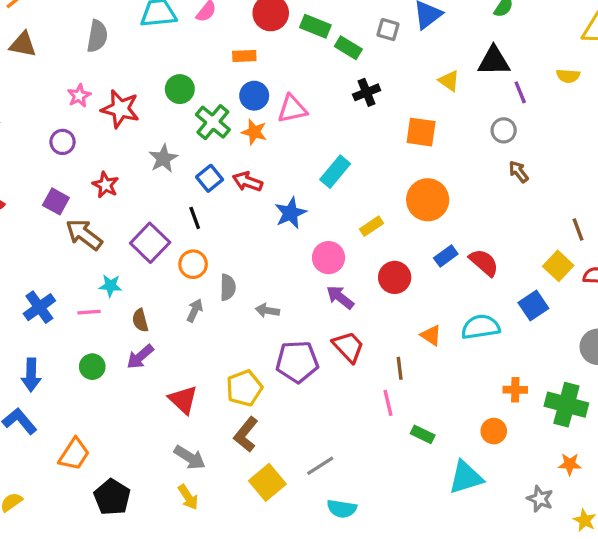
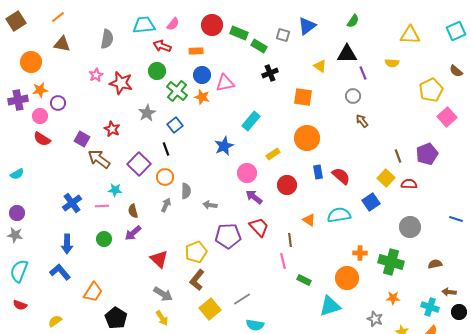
purple circle: (63, 142) -> (58, 103), moved
red arrow: (248, 182) -> (162, 46), moved
blue rectangle: (446, 256) -> (318, 172), turned -64
orange circle: (494, 431) -> (347, 278), size x1.5

